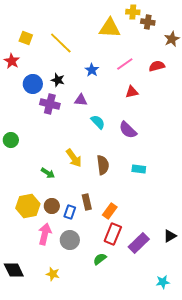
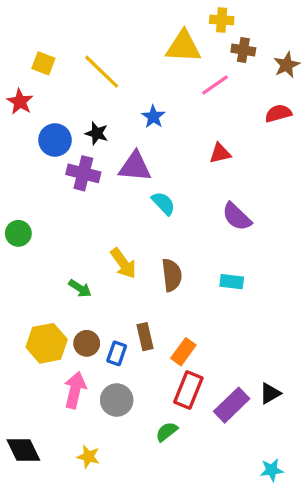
brown cross: (148, 22) -> (243, 50), moved
pink line: (125, 64) -> (215, 85), moved
red semicircle: (157, 66) -> (278, 113), moved
purple triangle: (81, 100) -> (135, 167), size x1.5
purple semicircle: (128, 130) -> (237, 217), moved
black triangle: (170, 236) -> (270, 393), moved

